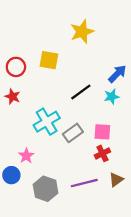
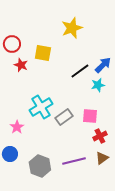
red circle: (16, 67) -> (12, 44), moved
black line: (81, 92) -> (80, 71), moved
red star: (13, 97) -> (21, 65), moved
red cross: (102, 153) -> (100, 136), moved
pink star: (26, 156) -> (17, 127), moved

